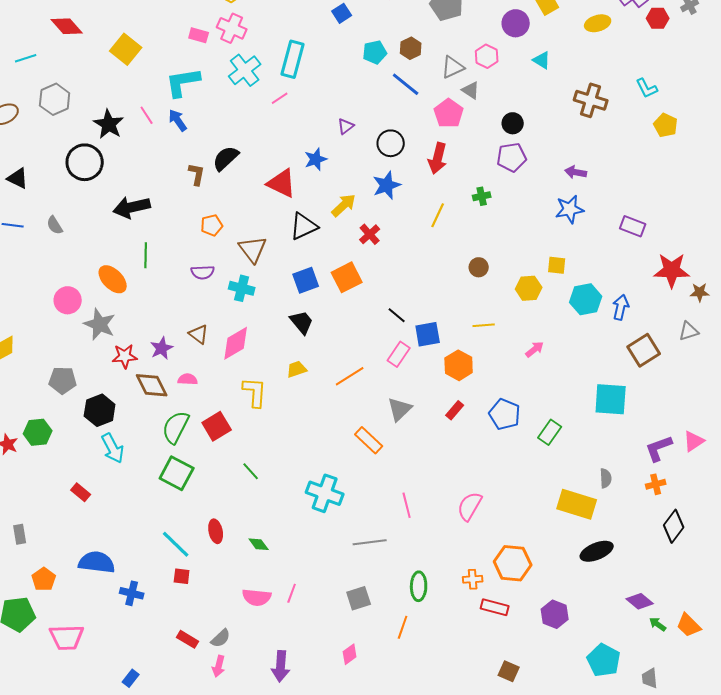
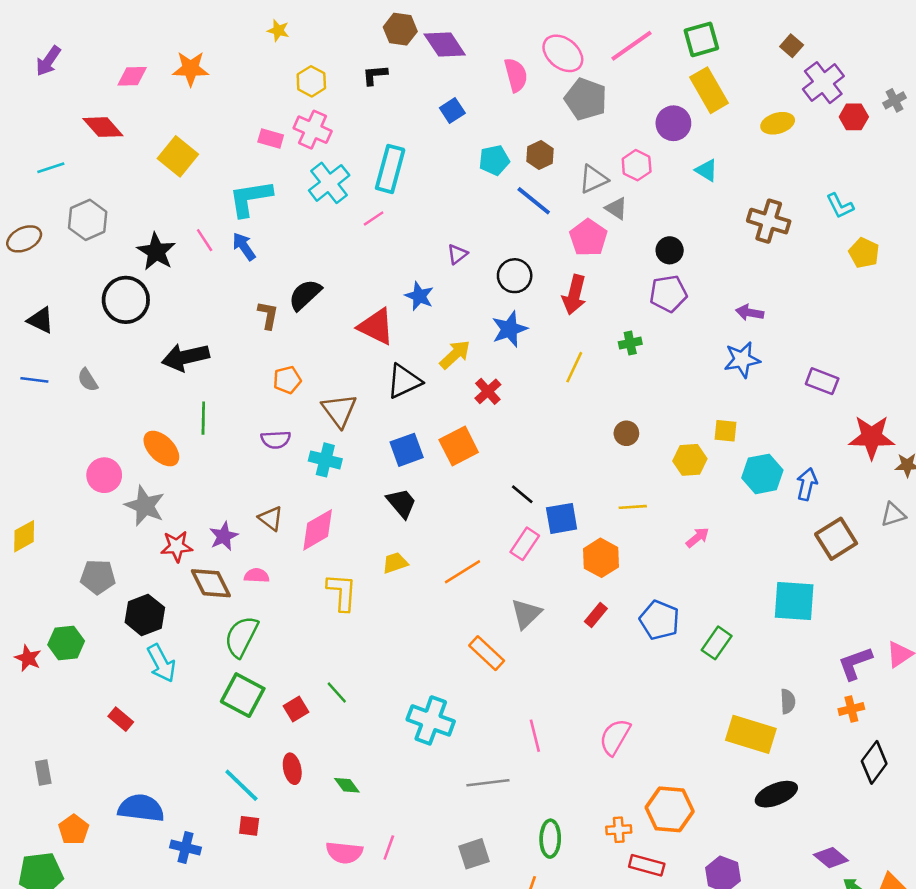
blue star: (316, 159) -> (419, 296), turned -30
red square: (217, 426) -> (296, 709), moved, size x0.7

